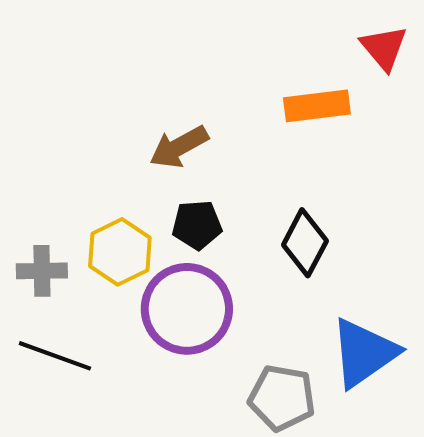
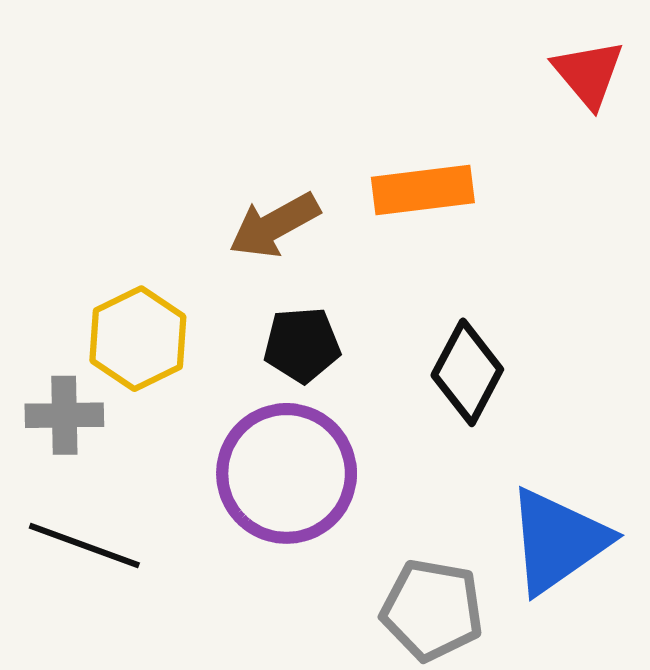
orange rectangle: (317, 106) -> (423, 190), moved
yellow hexagon: (120, 252) -> (138, 339), moved

